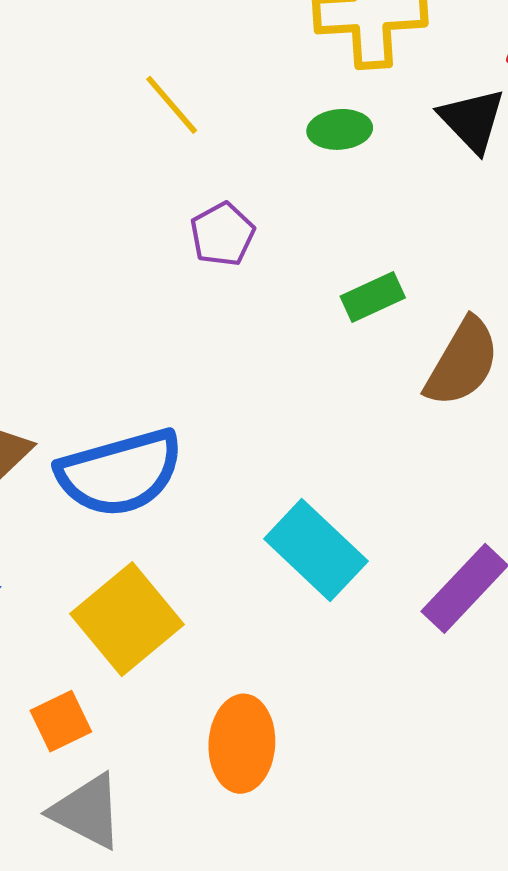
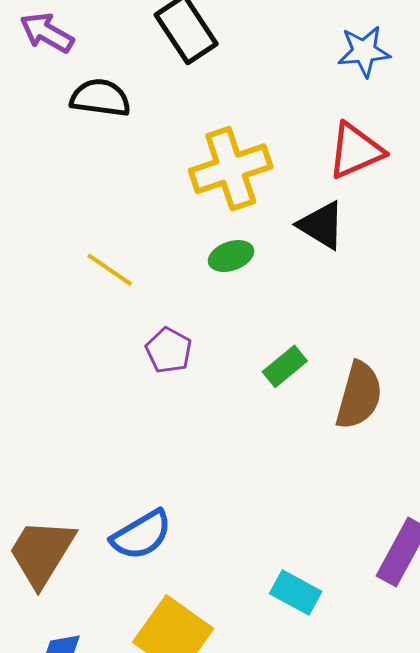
blue semicircle: (120, 473) -> (141, 535), size x0.7
cyan rectangle: (316, 550) -> (296, 592), moved, size x0.7

